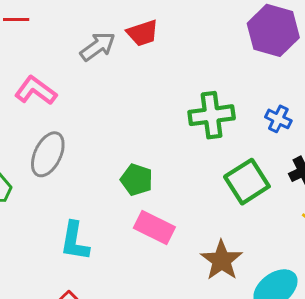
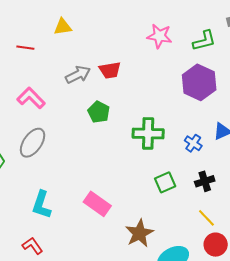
green pentagon: (137, 180) -> (99, 112), moved
green square: (247, 182) -> (165, 182), size x0.7

